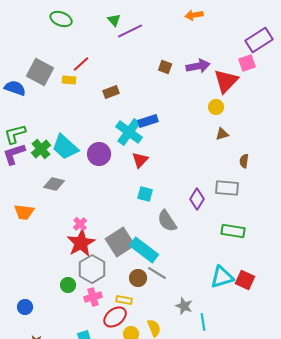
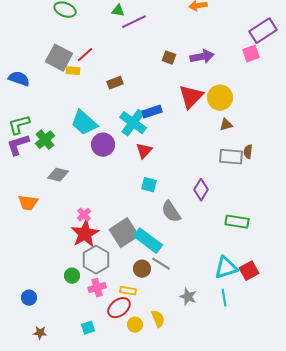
green triangle: (114, 20) -> (118, 11), turned -40
gray square: (40, 72) -> (59, 58), moved
red triangle: (226, 81) -> (191, 97), moved
yellow circle: (216, 107) -> (220, 98), size x1.6
cyan trapezoid: (65, 147) -> (84, 123), moved
gray rectangle: (227, 188) -> (231, 157), moved
red square: (245, 280) -> (249, 271), turned 36
cyan line: (203, 322) -> (224, 298), moved

